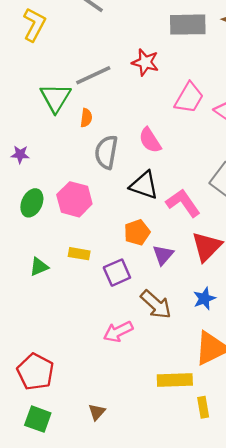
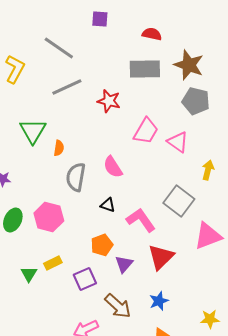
gray line: (93, 75) -> (67, 87), moved
black triangle: (144, 185) -> (108, 205), size x0.6
yellow rectangle: (79, 254) -> (53, 263), turned -36
green triangle: (39, 267) -> (29, 274), moved, turned -36

